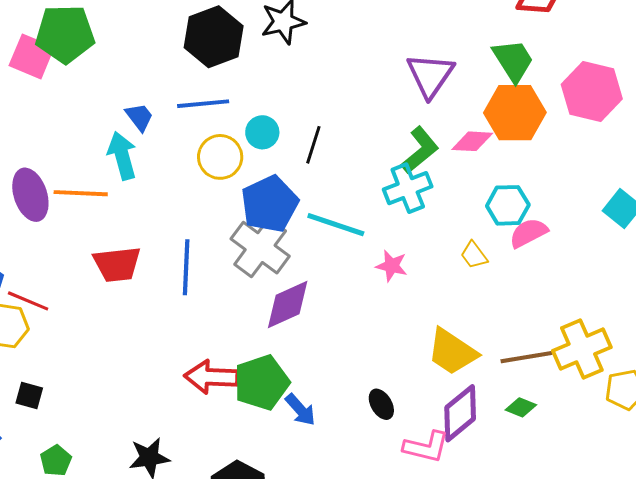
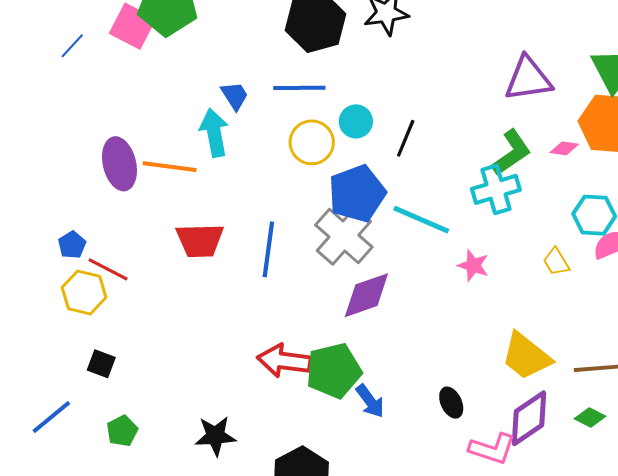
purple triangle: (430, 75) -> (528, 79), turned 42
pink diamond: (472, 141) -> (564, 148), size x0.7

